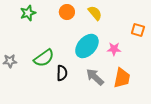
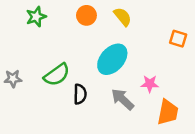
pink star: (114, 49) -> (150, 84), moved
orange trapezoid: (122, 78) -> (168, 112), moved

